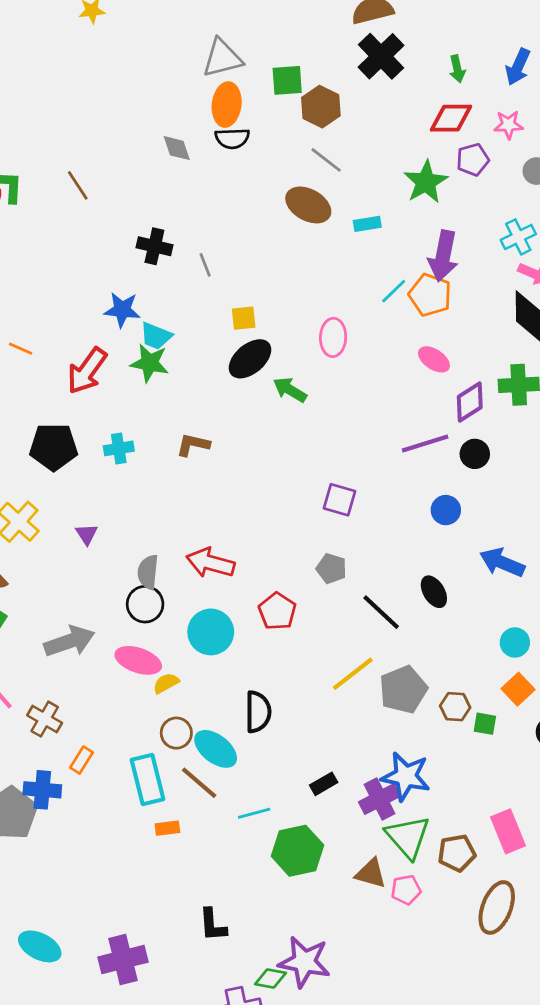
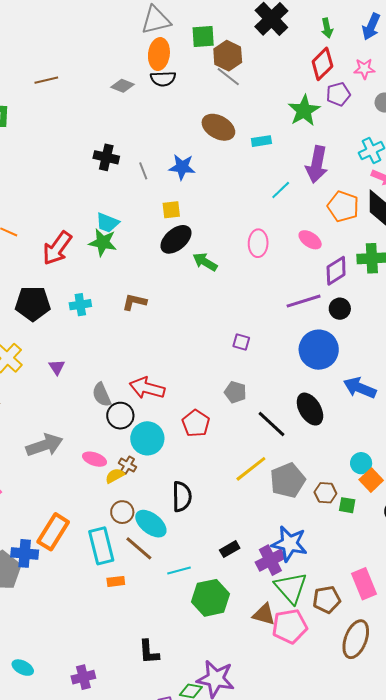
red diamond: (451, 118) -> (322, 64), turned -44
gray diamond: (177, 148) -> (123, 86), turned -50
gray line: (326, 160) -> (228, 77), moved
brown line: (78, 185) -> (46, 80), moved, turned -70
orange pentagon: (430, 295) -> (343, 206), moved
blue star: (122, 310) -> (182, 167), moved
pink ellipse: (333, 337) -> (258, 243), moved
purple square: (339, 500) -> (241, 342), size x0.7
blue circle: (446, 510) -> (319, 350), size x1.8
gray semicircle: (148, 572) -> (102, 395), turned -30
black ellipse: (434, 592) -> (310, 409), size x1.4
black circle: (145, 604) -> (120, 416), moved
cyan circle: (515, 642) -> (361, 463), moved
pink ellipse: (138, 660) -> (95, 459), size x0.7
brown cross: (45, 719) -> (128, 465), moved, size x0.7
orange rectangle: (81, 760) -> (53, 532), size x1.8
pink pentagon: (406, 890) -> (290, 626), size x1.6
cyan ellipse: (40, 946) -> (23, 668), size x0.7
purple cross: (123, 960) -> (83, 677), size x0.7

